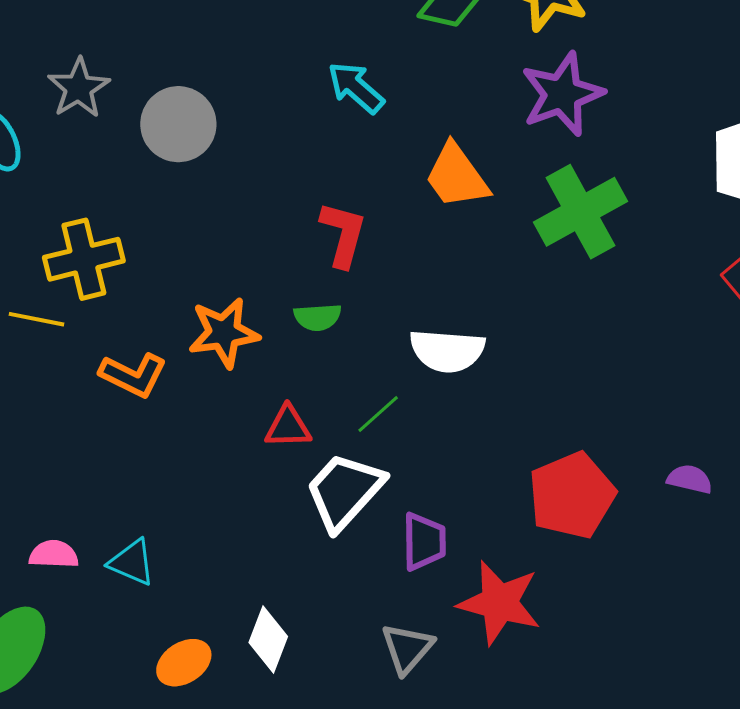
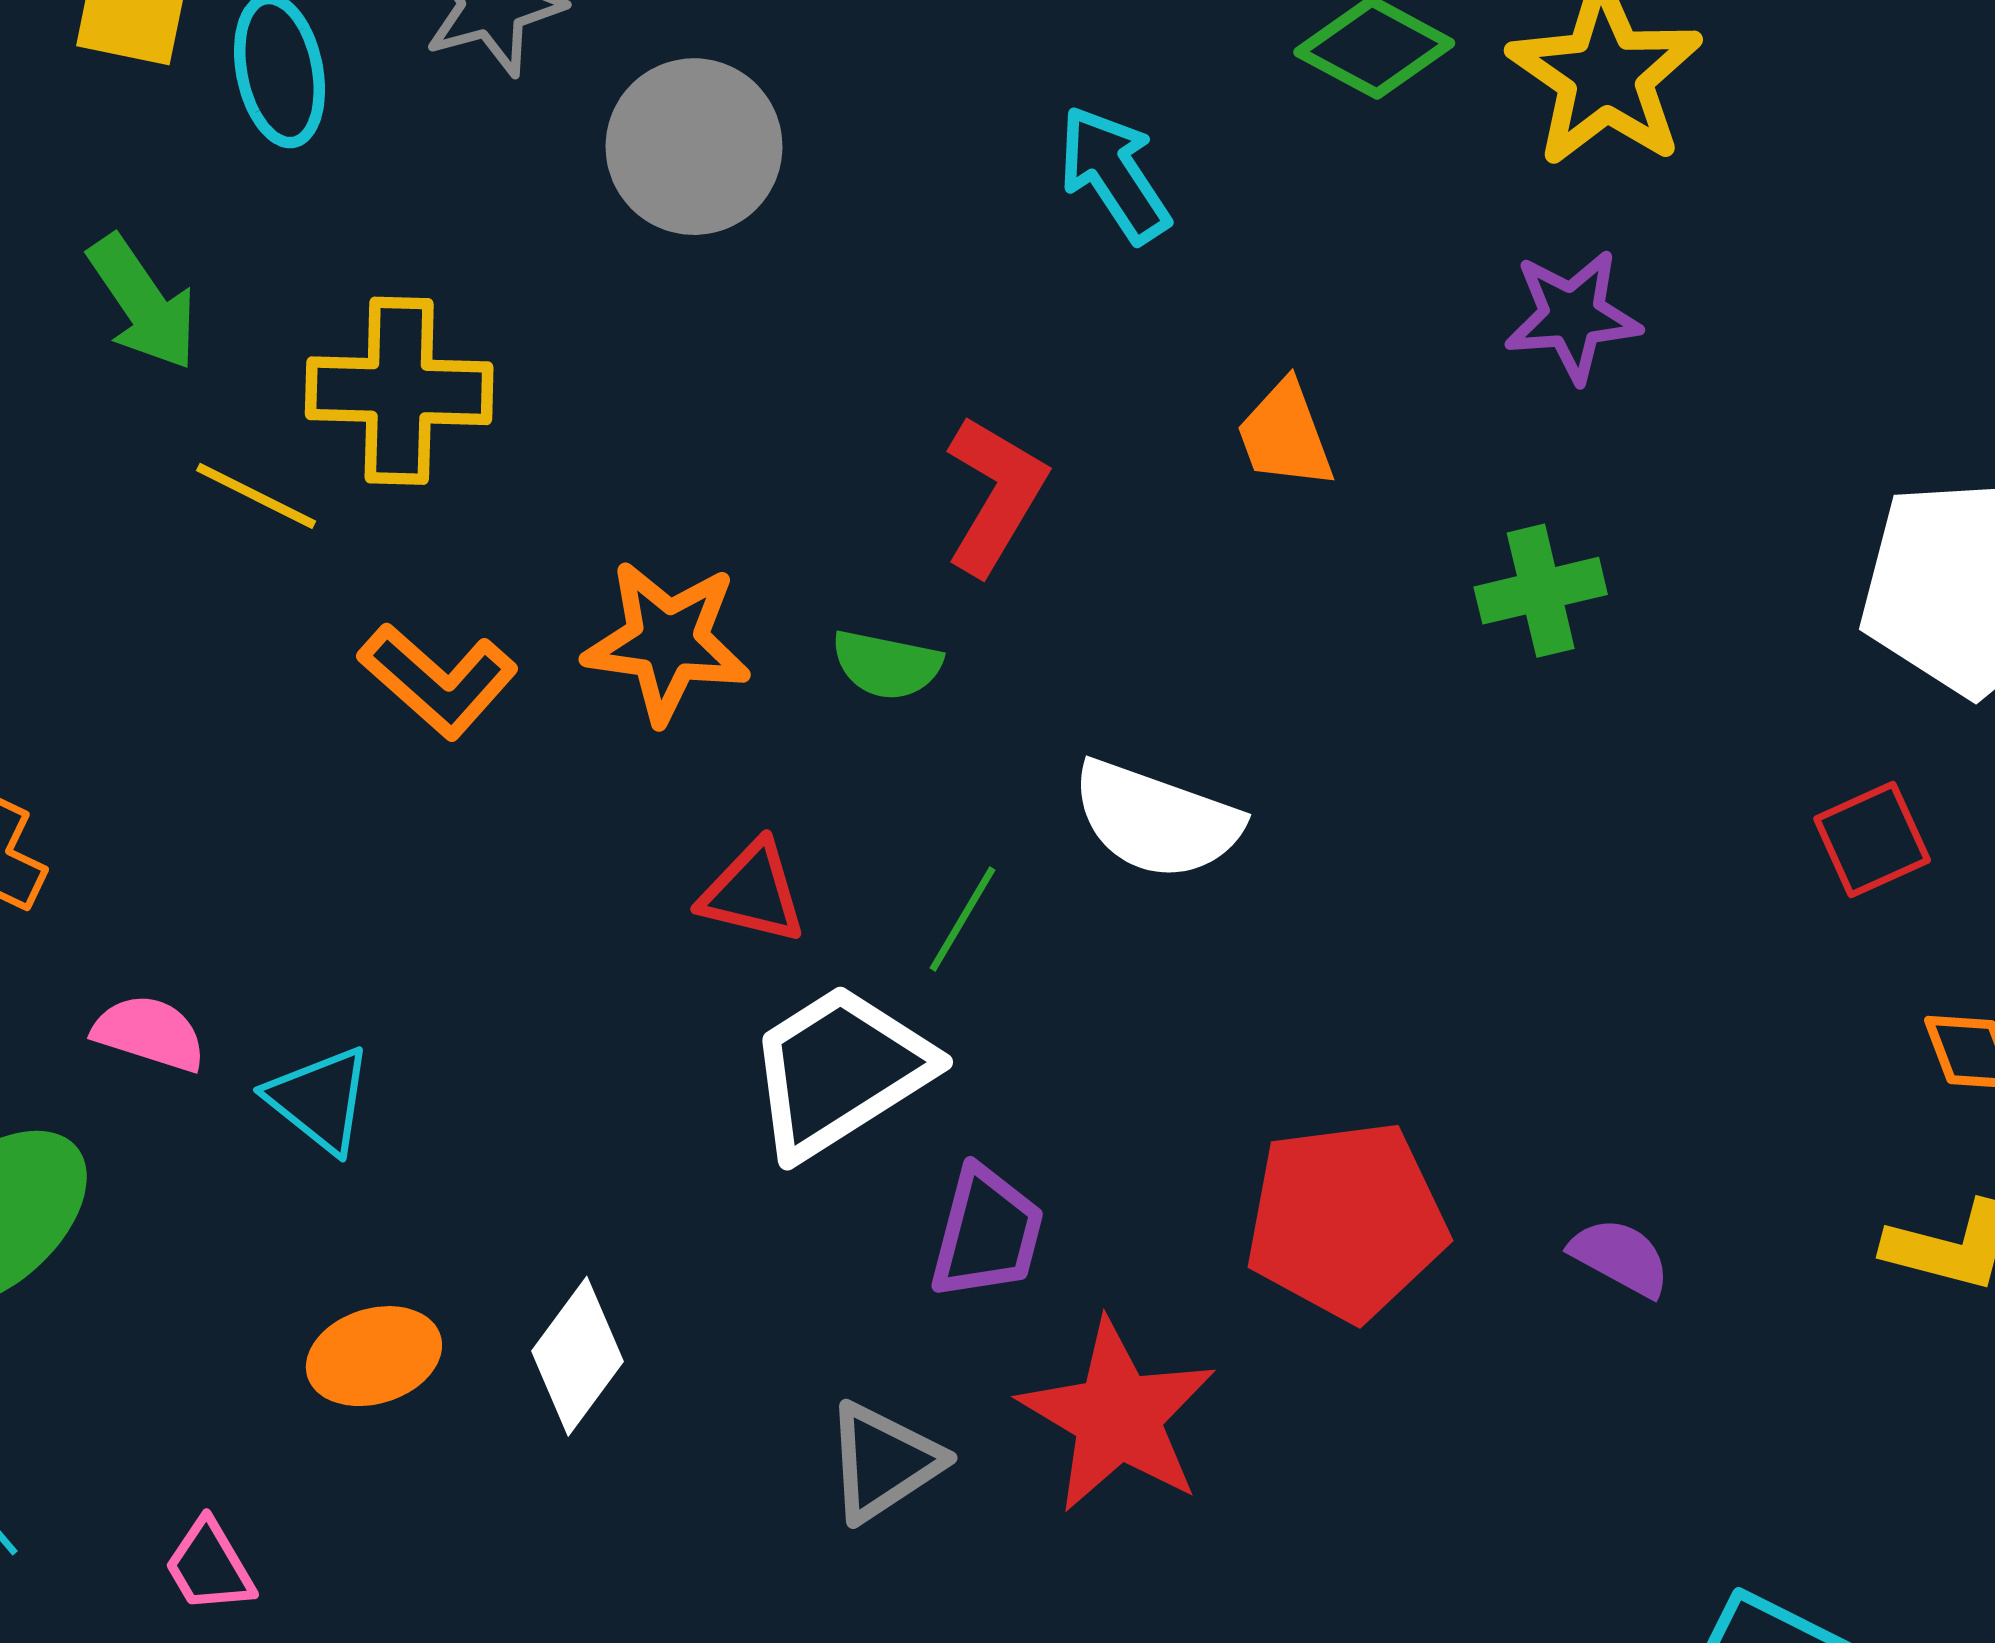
purple star: (562, 94) -> (1572, 316), size x0.7
orange trapezoid: (457, 176) -> (1285, 435), size x0.7
green cross: (580, 212) -> (1541, 591), size x0.6
green line: (378, 414) -> (962, 919), turned -33

